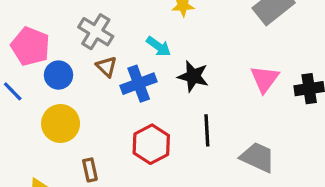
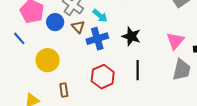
cyan arrow: (158, 46) -> (100, 16), moved
blue circle: (59, 75) -> (55, 22), moved
gray trapezoid: (258, 157) -> (182, 70), moved, turned 75

